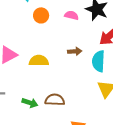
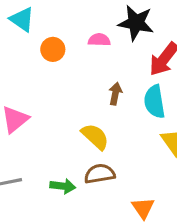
brown arrow: (75, 51) -> (115, 94), turned -64
yellow semicircle: (39, 61) -> (95, 137), moved, turned 54

